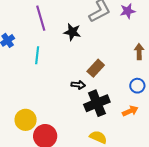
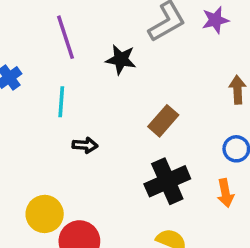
black arrow: (78, 85) -> (85, 145), moved
orange arrow: (130, 111) -> (225, 193), turned 105

